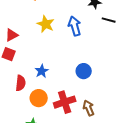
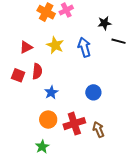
red triangle: (12, 35) -> (26, 47), moved
red semicircle: (21, 83) -> (37, 71), moved

